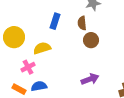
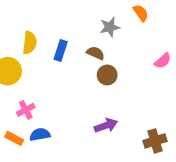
brown semicircle: (82, 23) -> (96, 53), turned 120
yellow semicircle: (42, 48) -> (30, 43), moved, turned 114

